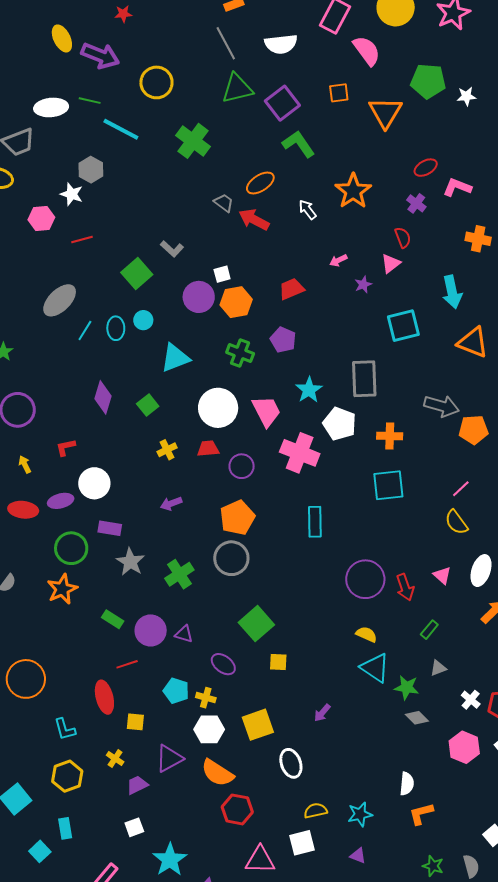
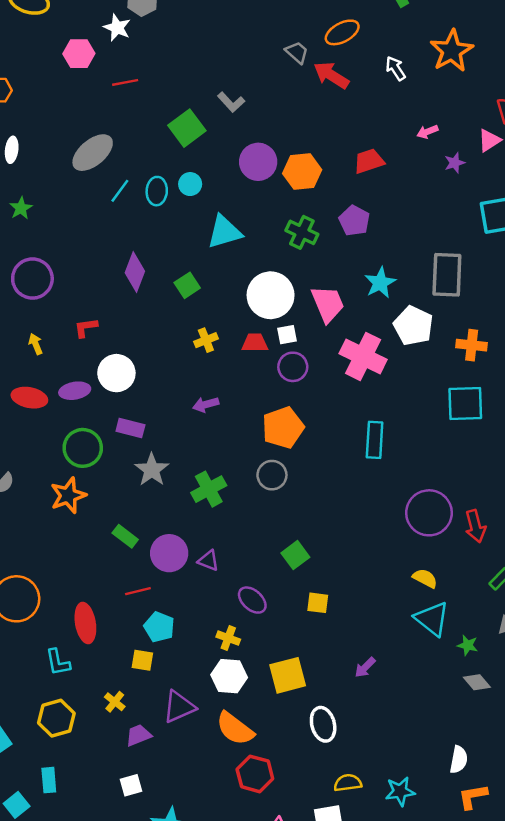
white square: (222, 274) -> (287, 335), moved
gray circle: (231, 558) -> (272, 475), size x0.7
green square: (256, 624) -> (295, 555), size x0.7
green star: (407, 687) -> (468, 645), size x0.7
cyan pentagon: (176, 691) -> (159, 627), moved
red ellipse: (104, 697) -> (85, 623), moved

